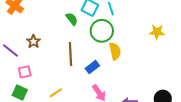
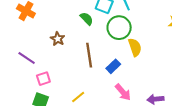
brown star: (33, 42) -> (58, 39), moved

